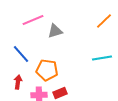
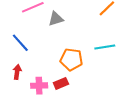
orange pentagon: (47, 70) -> (71, 59), moved

